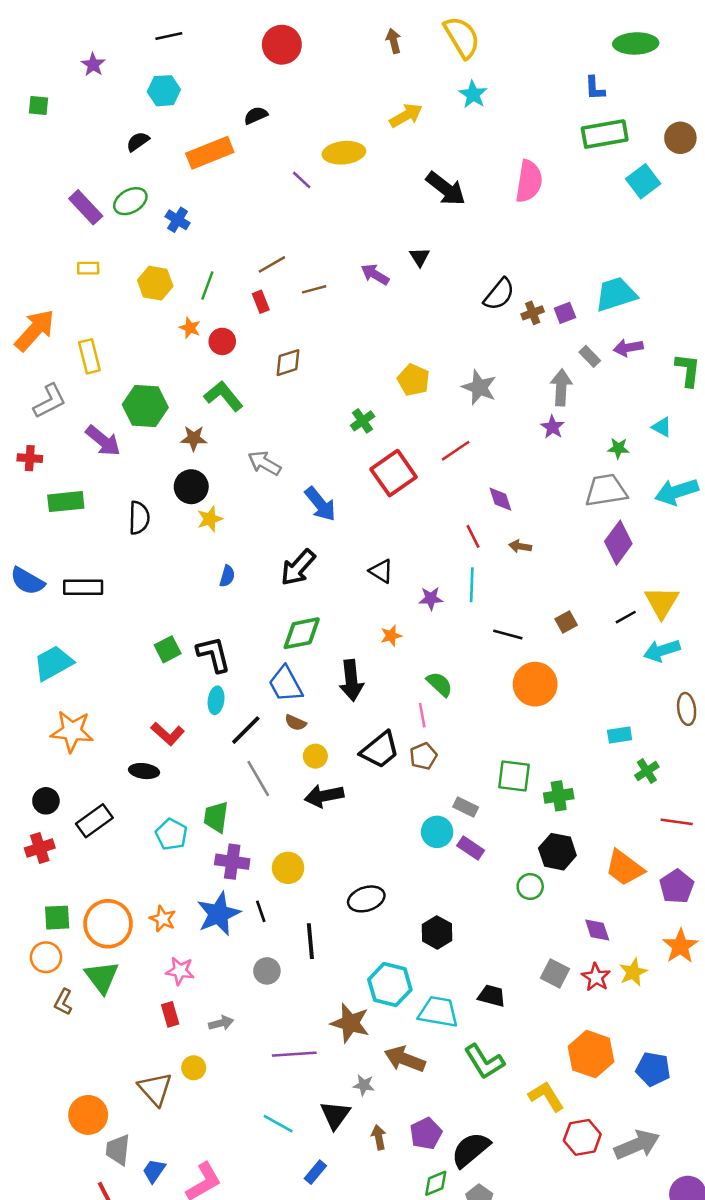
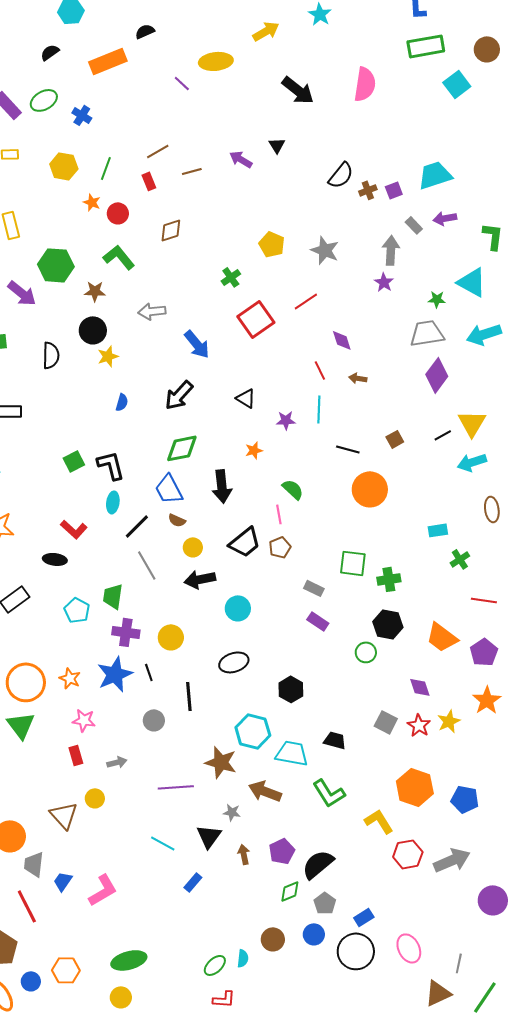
cyan triangle: (662, 427) -> (472, 282), size x1.8
gray arrow: (264, 463) -> (152, 311), turned -36
cyan circle: (437, 832) -> (238, 608), moved

